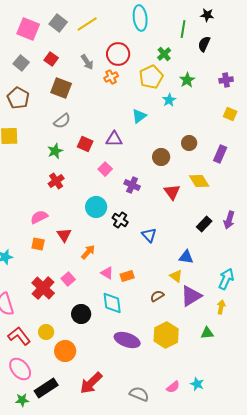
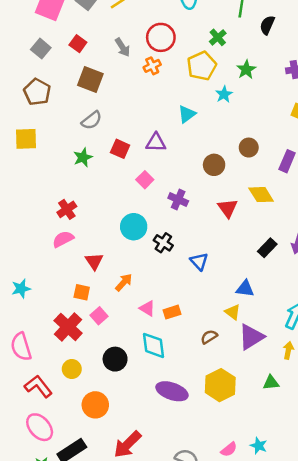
red cross: (56, 181) -> (67, 209), moved
orange square: (38, 244) -> (82, 292), moved
yellow circle: (46, 332) -> (72, 369), moved

